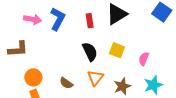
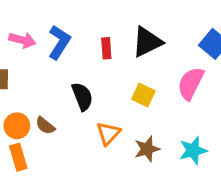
black semicircle: (90, 52) -> (82, 96), moved
pink semicircle: (144, 59) -> (191, 83), moved, size x1.6
brown semicircle: (66, 83) -> (45, 126), moved

